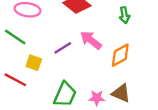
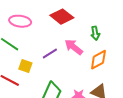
green arrow: (124, 15) -> (95, 33), moved

